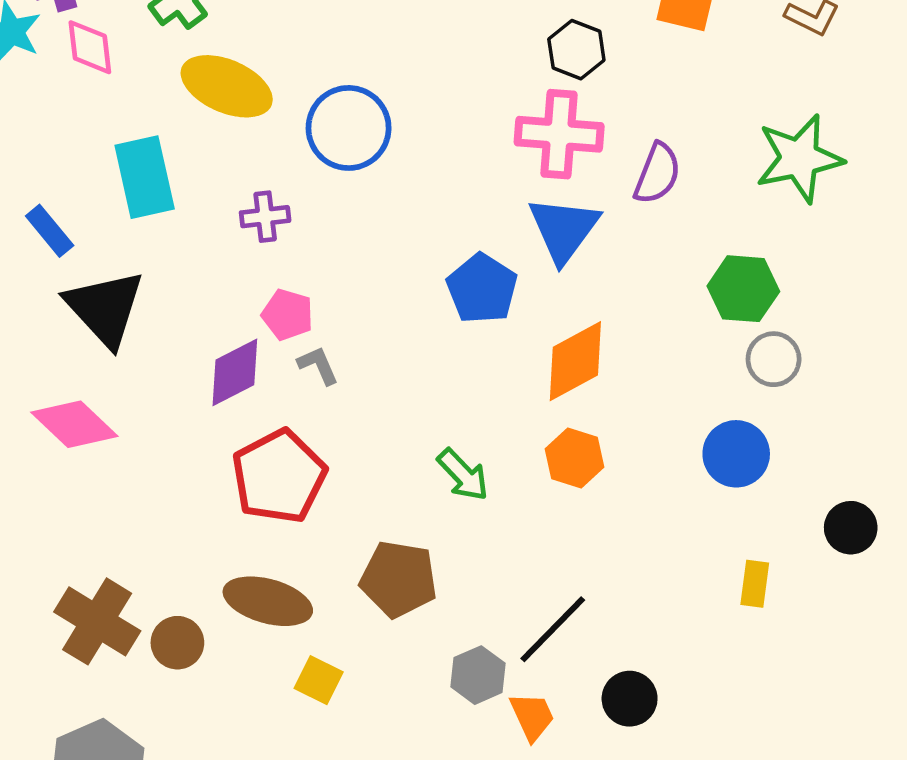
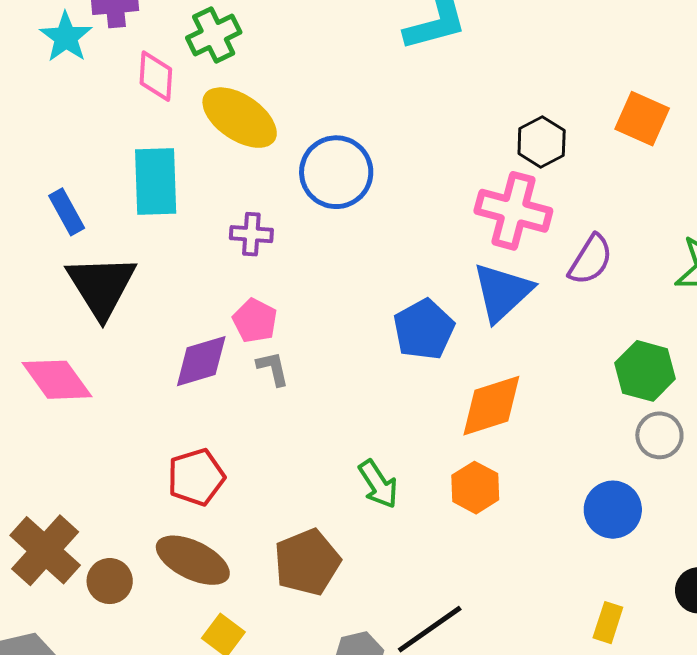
pink diamond: (90, 47) -> (156, 76), moved
red pentagon: (279, 476) -> (196, 477), moved, size x0.7
brown pentagon: (399, 579) -> (307, 562), turned 30

